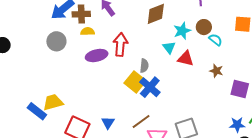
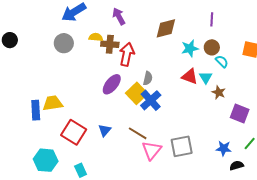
brown cross: (81, 14) -> (110, 44), moved
cyan triangle: (169, 47) -> (206, 77), moved
purple ellipse: (97, 55) -> (112, 84), moved, turned -45
blue rectangle: (37, 111) -> (36, 110), turned 42
brown line: (141, 122) -> (138, 133), turned 60
blue star: (237, 125) -> (224, 148), moved

